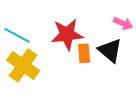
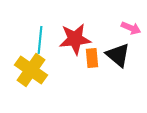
cyan line: (17, 35) -> (40, 40), moved, turned 68

